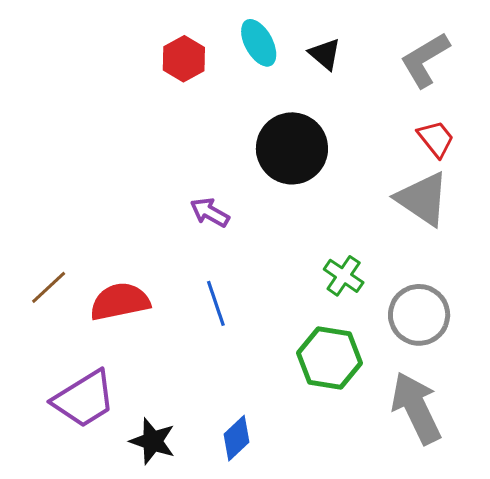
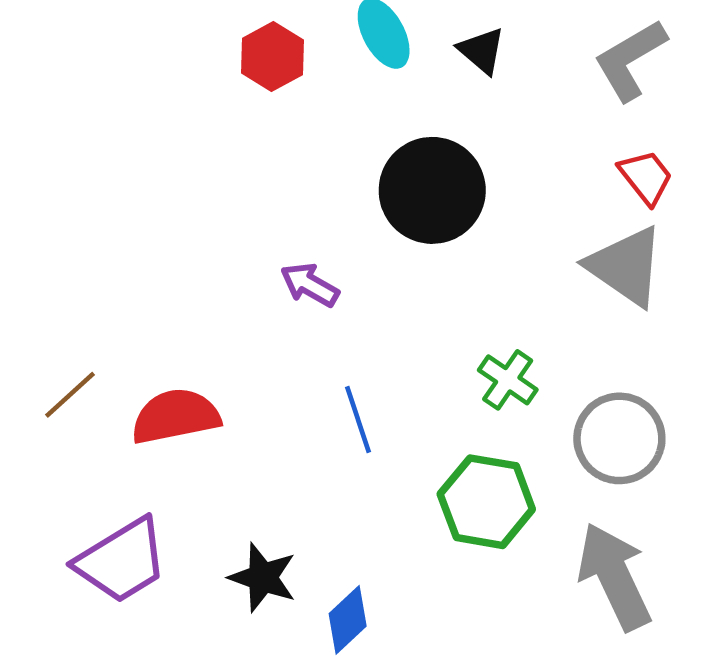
blue line: (216, 303) -> (358, 419), moved
black star: (153, 441) -> (263, 577), moved

